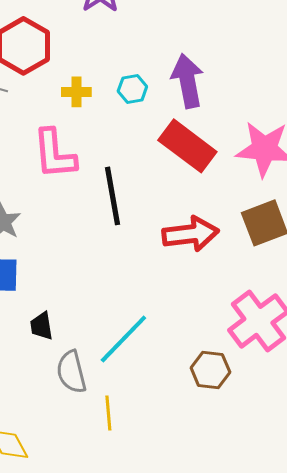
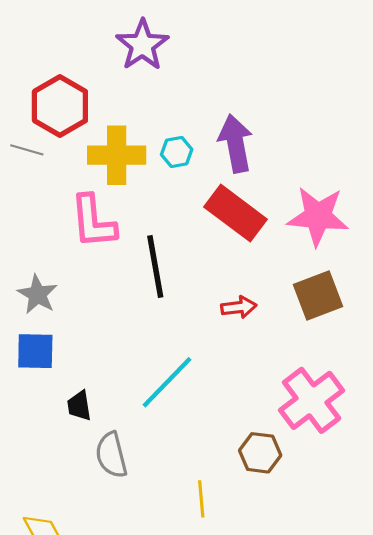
yellow cross: (76, 92) -> (117, 155), size x1.8
red arrow: (190, 234) -> (239, 307), size x0.6
cyan line: (123, 339) -> (167, 382), moved
yellow line: (108, 413) -> (201, 499), moved

